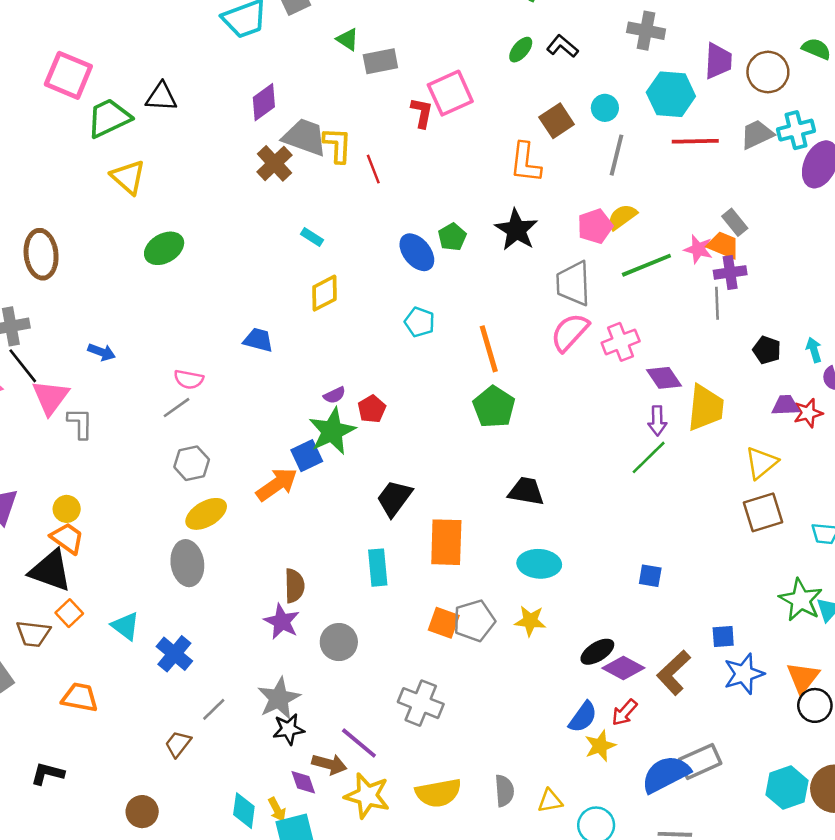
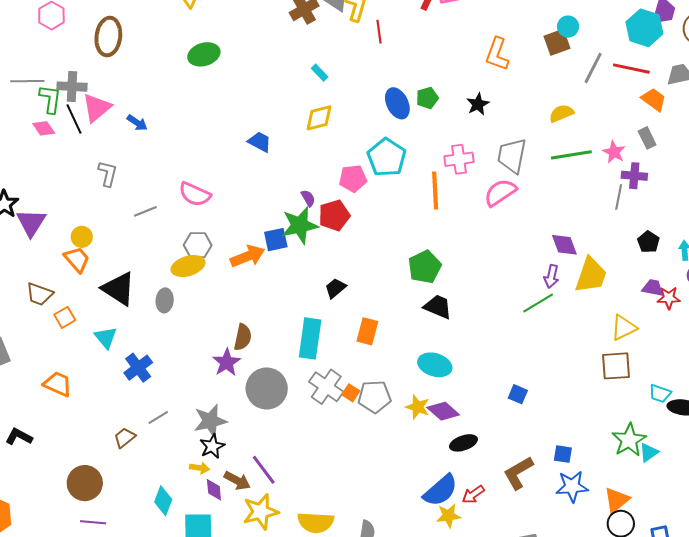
cyan hexagon: (671, 94) -> (644, 28), moved
brown square: (557, 121) -> (557, 42), moved
gray line: (616, 155) -> (593, 68), moved
pink pentagon: (595, 226) -> (353, 178), moved
black star: (516, 230) -> (478, 104), size x0.7
orange trapezoid: (723, 245) -> (654, 100), moved
cyan pentagon: (419, 322) -> (387, 157), size x1.6
pink cross: (621, 342) -> (459, 159), moved
pink semicircle: (189, 379) -> (195, 194), moved, size x1.4
purple semicircle: (335, 395) -> (308, 198), turned -108
pink triangle: (50, 397) -> (97, 108), moved
green pentagon: (494, 407) -> (425, 267), moved
gray line: (177, 408) -> (145, 211), moved
red pentagon: (372, 409) -> (334, 215), size x1.4
gray hexagon: (192, 463) -> (198, 245), moved
black trapezoid: (394, 498) -> (335, 288), size x0.7
orange rectangle: (446, 542) -> (367, 331), size x0.7
gray ellipse: (187, 563) -> (165, 300), size x0.7
cyan rectangle: (378, 568) -> (310, 338), size x1.4
black triangle: (50, 571) -> (119, 289), moved
orange square: (444, 623) -> (351, 393), size x0.7
brown trapezoid: (33, 634) -> (39, 294), moved
gray circle: (339, 642) -> (267, 389), size x1.4
purple diamond: (623, 668) -> (443, 411), moved
gray cross: (421, 703) -> (326, 387), moved
blue semicircle: (583, 717) -> (441, 490), size x1.4
black star: (289, 729) -> (212, 446), turned -30
yellow star: (367, 796) -> (261, 512), turned 30
yellow arrow: (277, 809) -> (199, 468), moved, turned -66
brown circle: (142, 812) -> (85, 483), size x1.4

